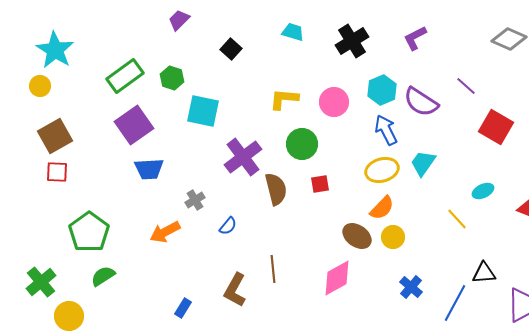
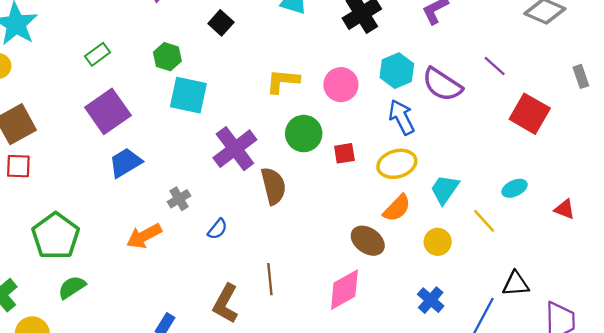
green rectangle: (125, 76) -> (97, 54), size x0.6
green hexagon: (172, 78) -> (167, 57), moved
cyan trapezoid: (423, 163) -> (445, 189), moved
blue trapezoid: (149, 169) -> (125, 163), turned 152
red square: (320, 184) -> (344, 153), moved
yellow circle: (393, 237) -> (438, 242), moved

